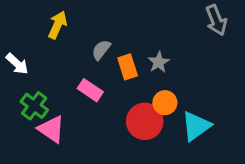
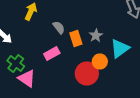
gray semicircle: (101, 50) -> (59, 28), turned 104
pink rectangle: (90, 90) -> (52, 54), turned -63
cyan triangle: (196, 126) -> (120, 48), moved

